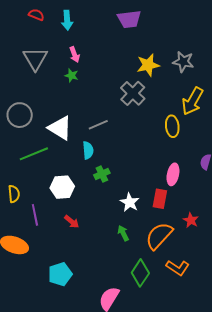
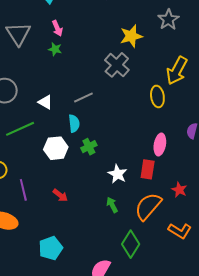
gray star: (183, 62) -> (168, 20), moved, turned 30
white triangle: (60, 128) -> (45, 102), size x0.6
white hexagon: (62, 187) -> (56, 148), moved
orange L-shape: (178, 268) -> (180, 231), moved

